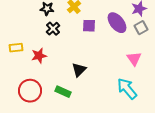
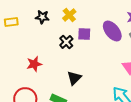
black cross: (53, 29) -> (66, 42), moved
yellow rectangle: (16, 48) -> (11, 22), moved

